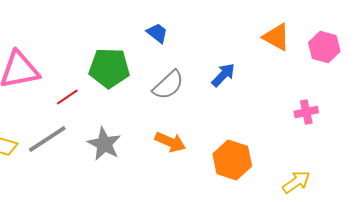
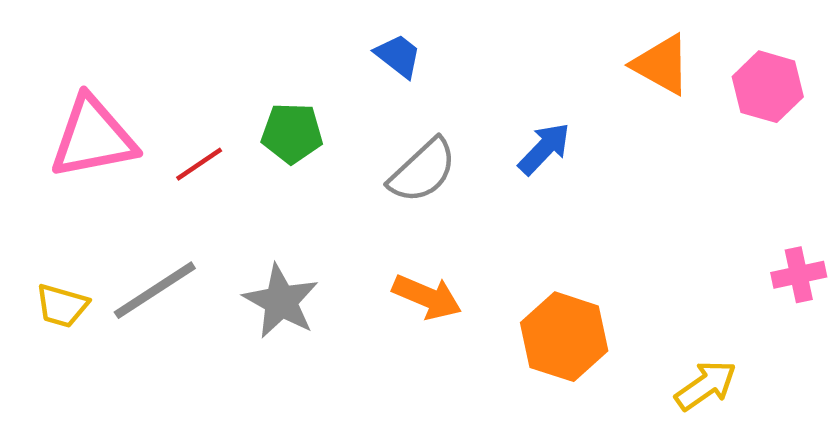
green pentagon: (109, 68) -> (292, 133), size x0.7
red line: (67, 97) -> (199, 164), moved
pink cross: (306, 112) -> (799, 275), moved

